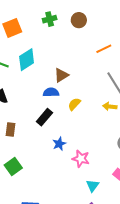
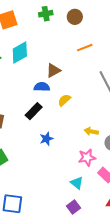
orange line: (104, 49) -> (85, 48), moved
yellow arrow: (110, 106) -> (91, 131), moved
pink star: (81, 159) -> (87, 158), moved, turned -30
cyan triangle: (93, 186) -> (77, 183), turned -32

